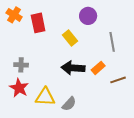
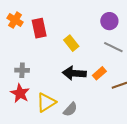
purple circle: (88, 16) -> (109, 21), moved
gray line: (112, 42) -> (113, 47), turned -54
yellow triangle: (45, 97) -> (46, 102), turned -35

